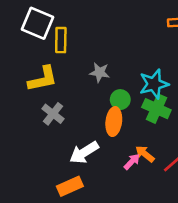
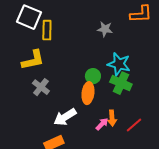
gray star: (100, 72) -> (105, 29), moved
cyan star: (154, 84) -> (119, 64), turned 30
orange arrow: (145, 154) -> (112, 118), turned -133

